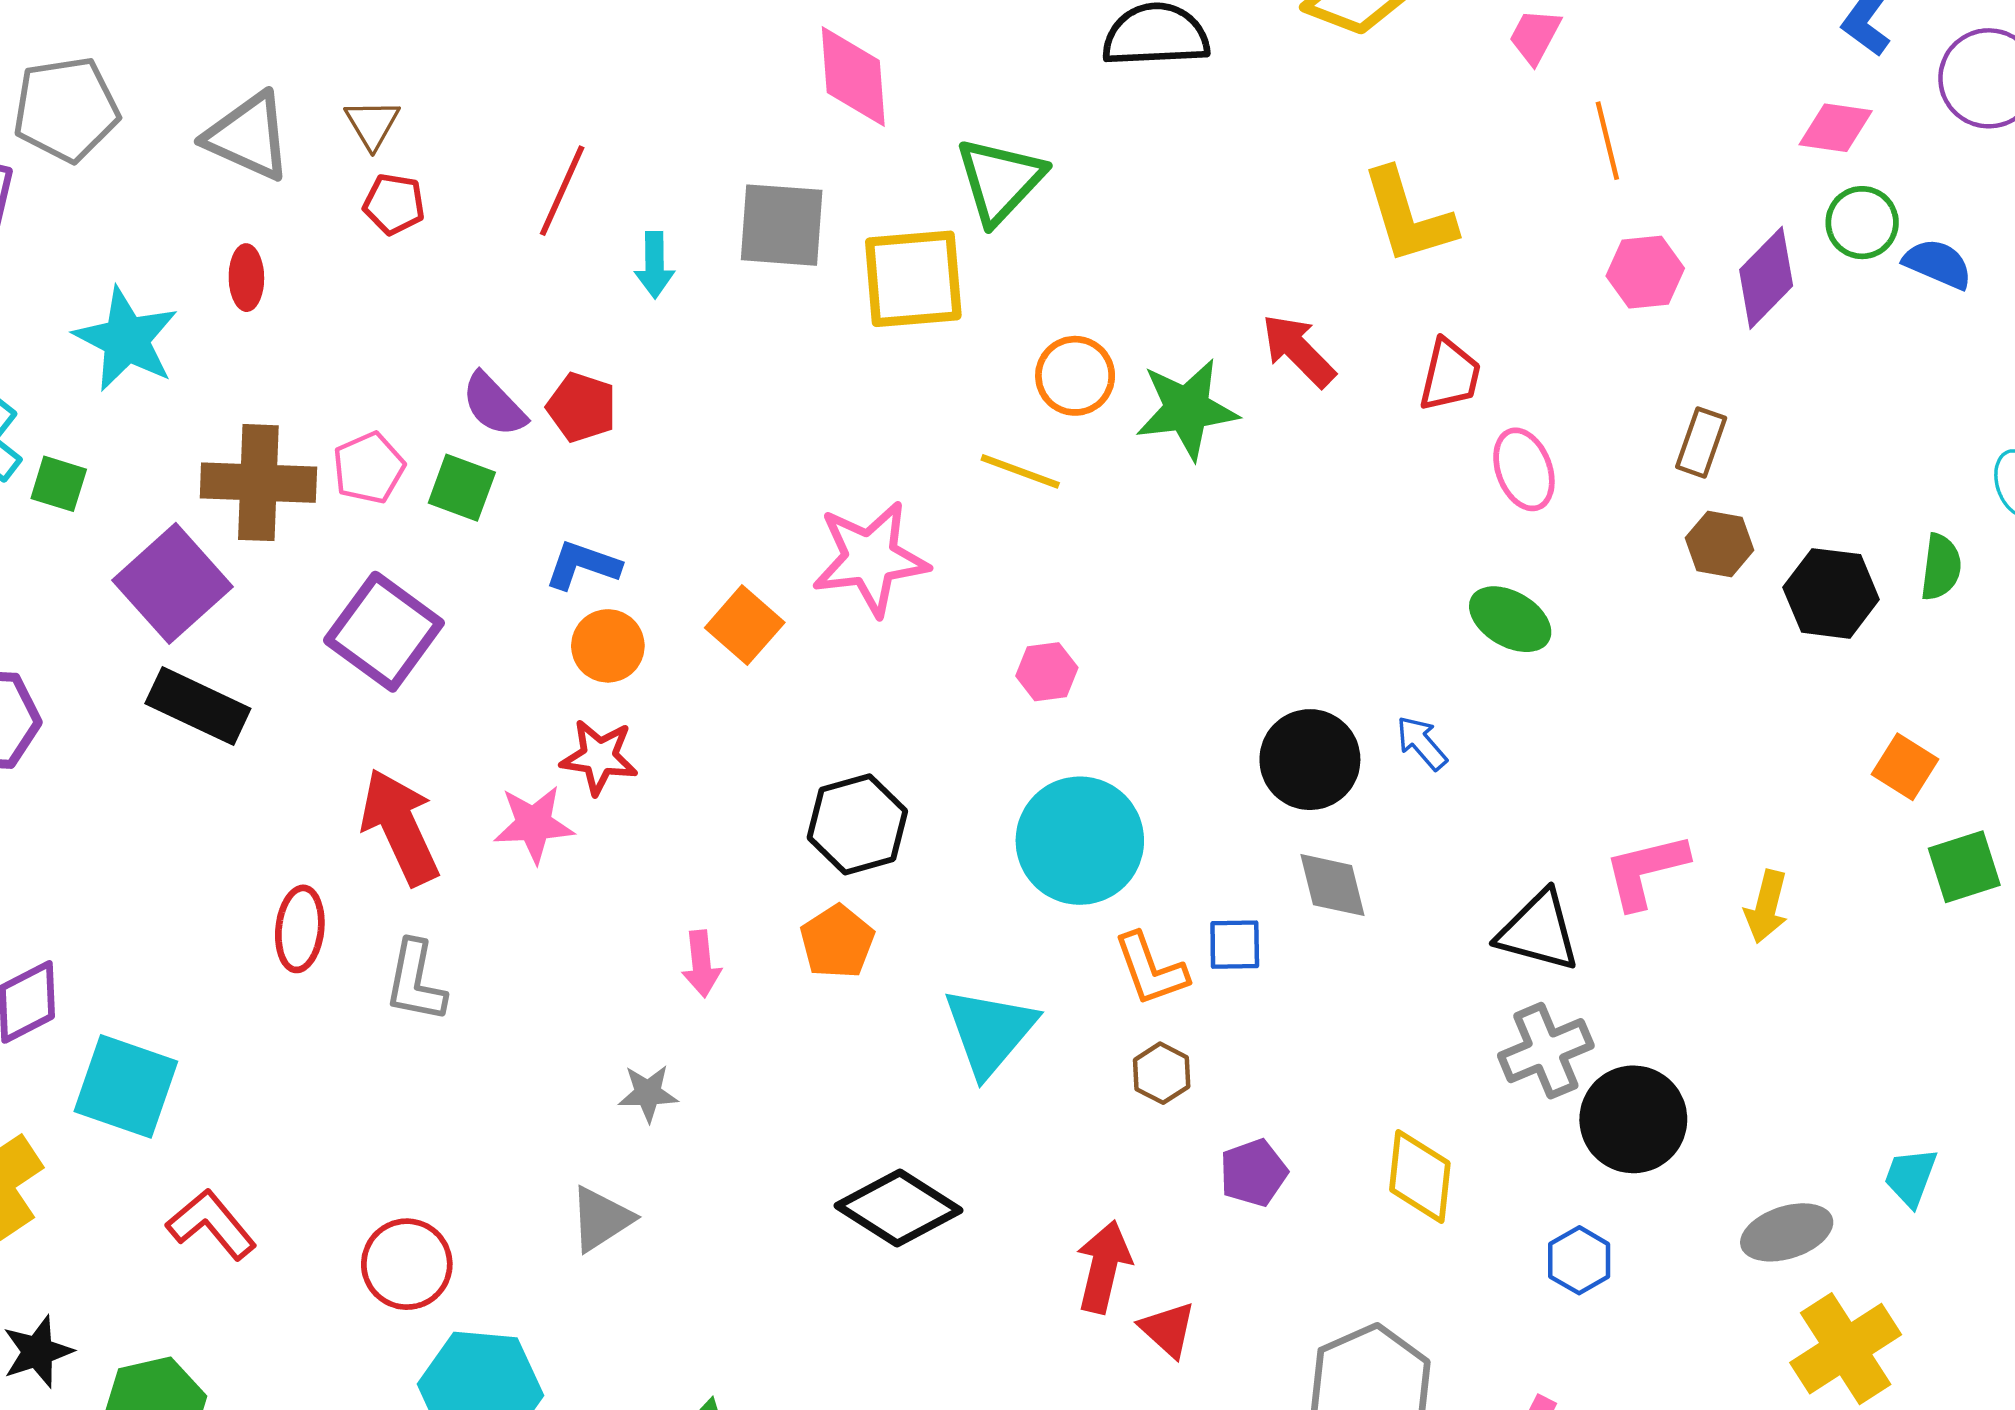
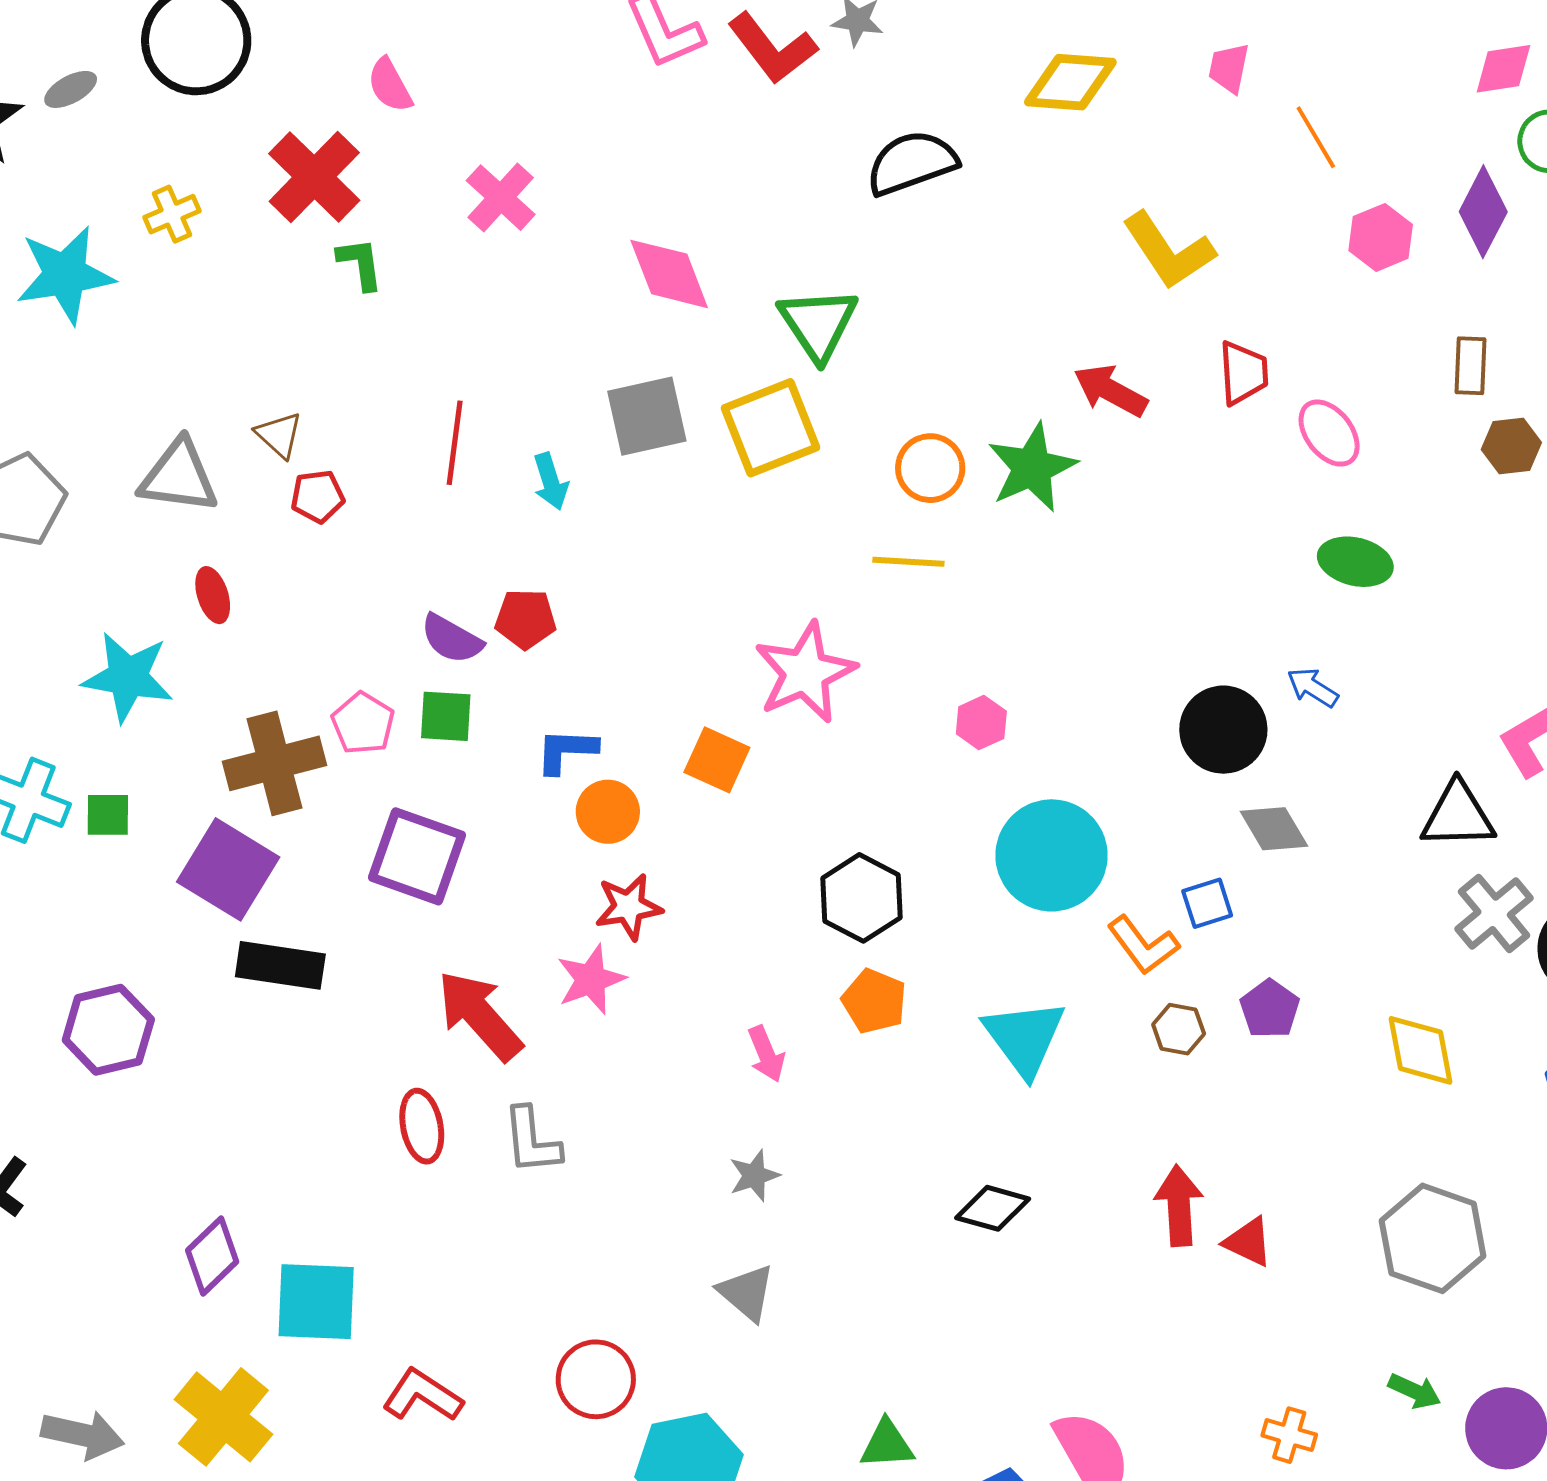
purple pentagon: (1253, 1173) -> (1270, 1009), moved
black diamond: (899, 1208) -> (993, 1208), size x0.7
gray triangle: (601, 1219) -> (747, 1293), turned -30

